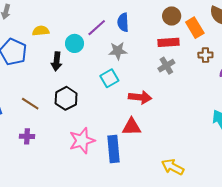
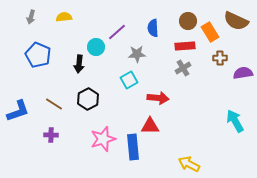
blue semicircle: (123, 22) -> (153, 28), moved
yellow semicircle: (41, 31) -> (64, 17), moved

